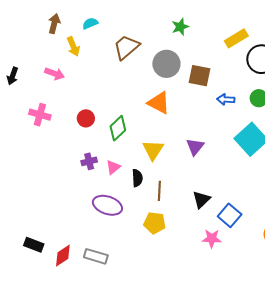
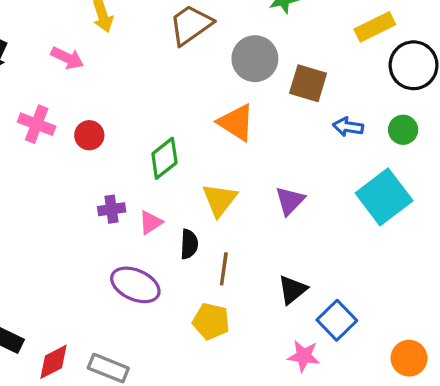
red circle: (86, 118) -> (89, 135), moved

